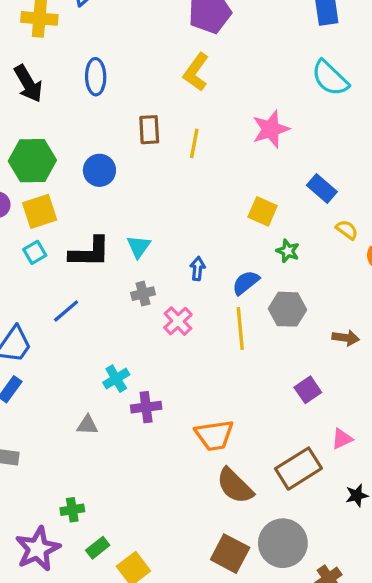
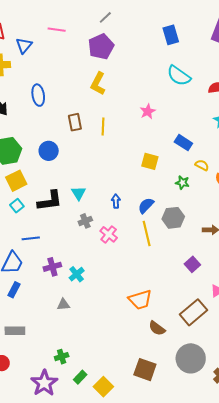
pink star: (271, 129) -> (148, 111), size x0.7
green star: (288, 251) -> (182, 183), moved
blue line: (66, 311) -> (31, 238), moved, turned 42
purple cross: (146, 407) -> (52, 267), moved
brown semicircle: (235, 486) -> (157, 328), size x0.7
brown square: (230, 554) -> (145, 370), moved

